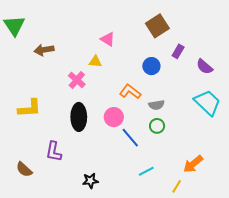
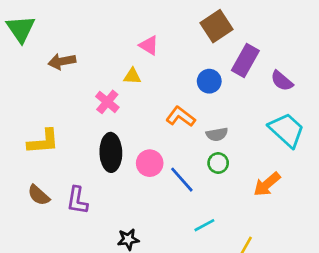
purple rectangle: (178, 51) -> (245, 60), size x1.6
pink circle: (114, 117) -> (150, 163), moved
orange arrow: (193, 164) -> (267, 184), moved
brown semicircle: (24, 169) -> (39, 195), moved

